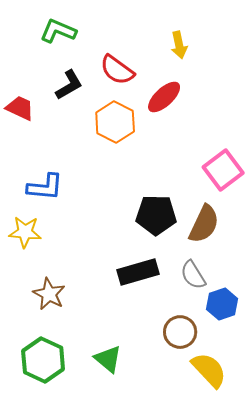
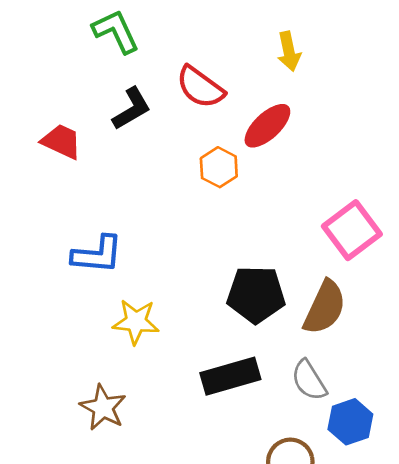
green L-shape: (58, 31) -> (116, 31), turned 42
orange hexagon: (115, 122) -> (219, 167), moved, size x0.7
yellow star: (25, 232) -> (136, 322), moved

